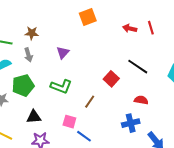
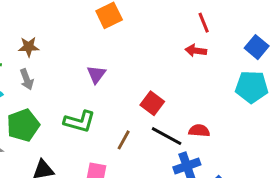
red arrow: (130, 28) -> (196, 51), moved
purple triangle: (63, 52) -> (96, 74), moved
black line: (138, 67) -> (167, 136), moved

